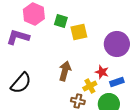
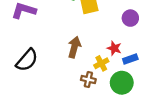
purple circle: (117, 44) -> (130, 18), size x0.6

